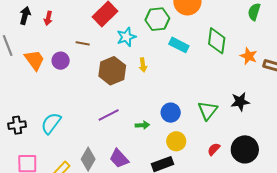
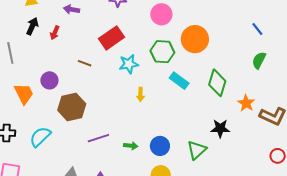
orange trapezoid: (34, 60) -> (24, 94), moved
purple circle: (61, 61) -> (49, 80), moved
brown hexagon: (112, 71) -> (72, 107), moved
black star: (240, 102) -> (220, 128), moved
green arrow: (142, 125) -> (131, 146), moved

